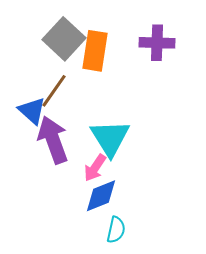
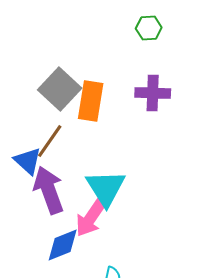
pink arrow: (95, 168) -> (91, 218), size x1.4
blue diamond: (101, 196) -> (63, 245), moved

